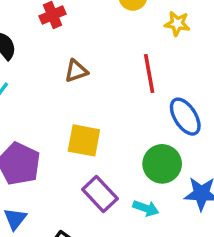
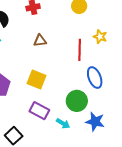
yellow star: (177, 24) -> (100, 37), moved
purple rectangle: (100, 194) -> (39, 111), turned -30

